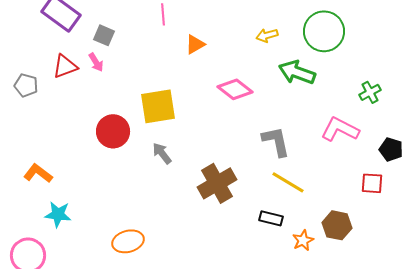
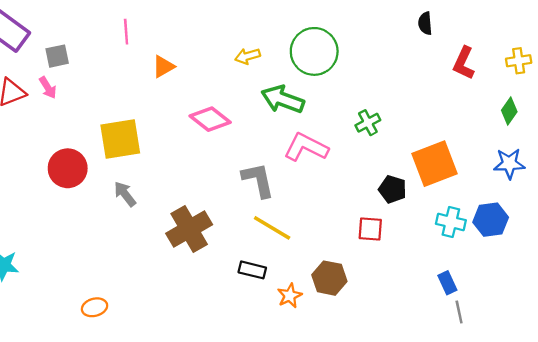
gray square: (104, 35) -> (57, 56), turned -35
pink L-shape: (340, 129) -> (306, 147), moved
orange ellipse: (128, 241) -> (95, 307), moved, size x0.7

